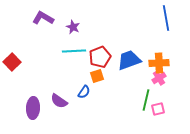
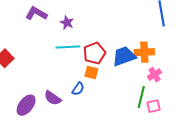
orange cross: (159, 63) -> (144, 52), moved
orange square: (97, 76) -> (91, 73), turned 32
purple ellipse: (33, 108) -> (26, 105), turned 35

